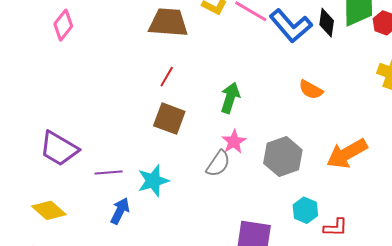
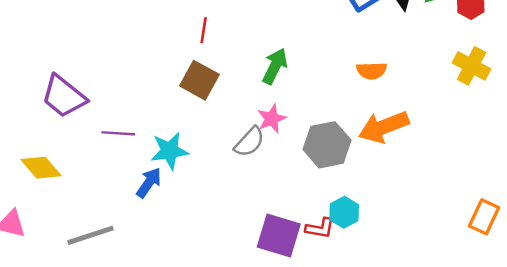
red line: (167, 77) -> (204, 30), turned -30
orange semicircle: (311, 90) -> (372, 71), turned -40
orange arrow: (347, 154) -> (384, 127), moved
blue arrow: (120, 211) -> (149, 183), moved
red L-shape: (335, 227) -> (320, 228), moved

